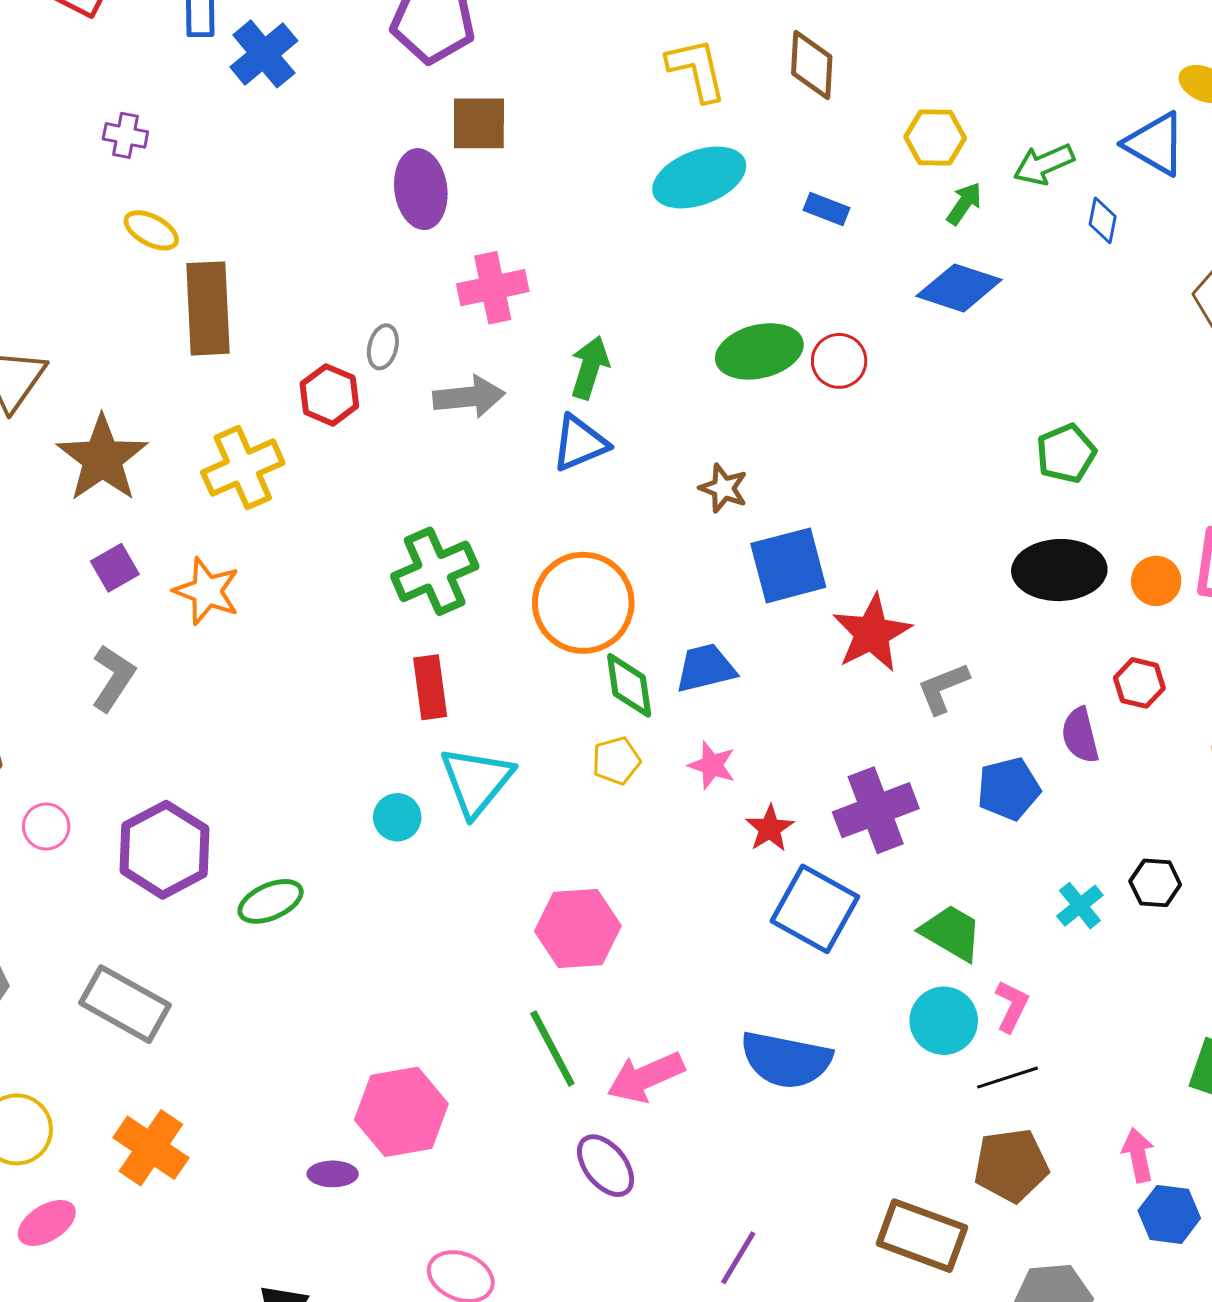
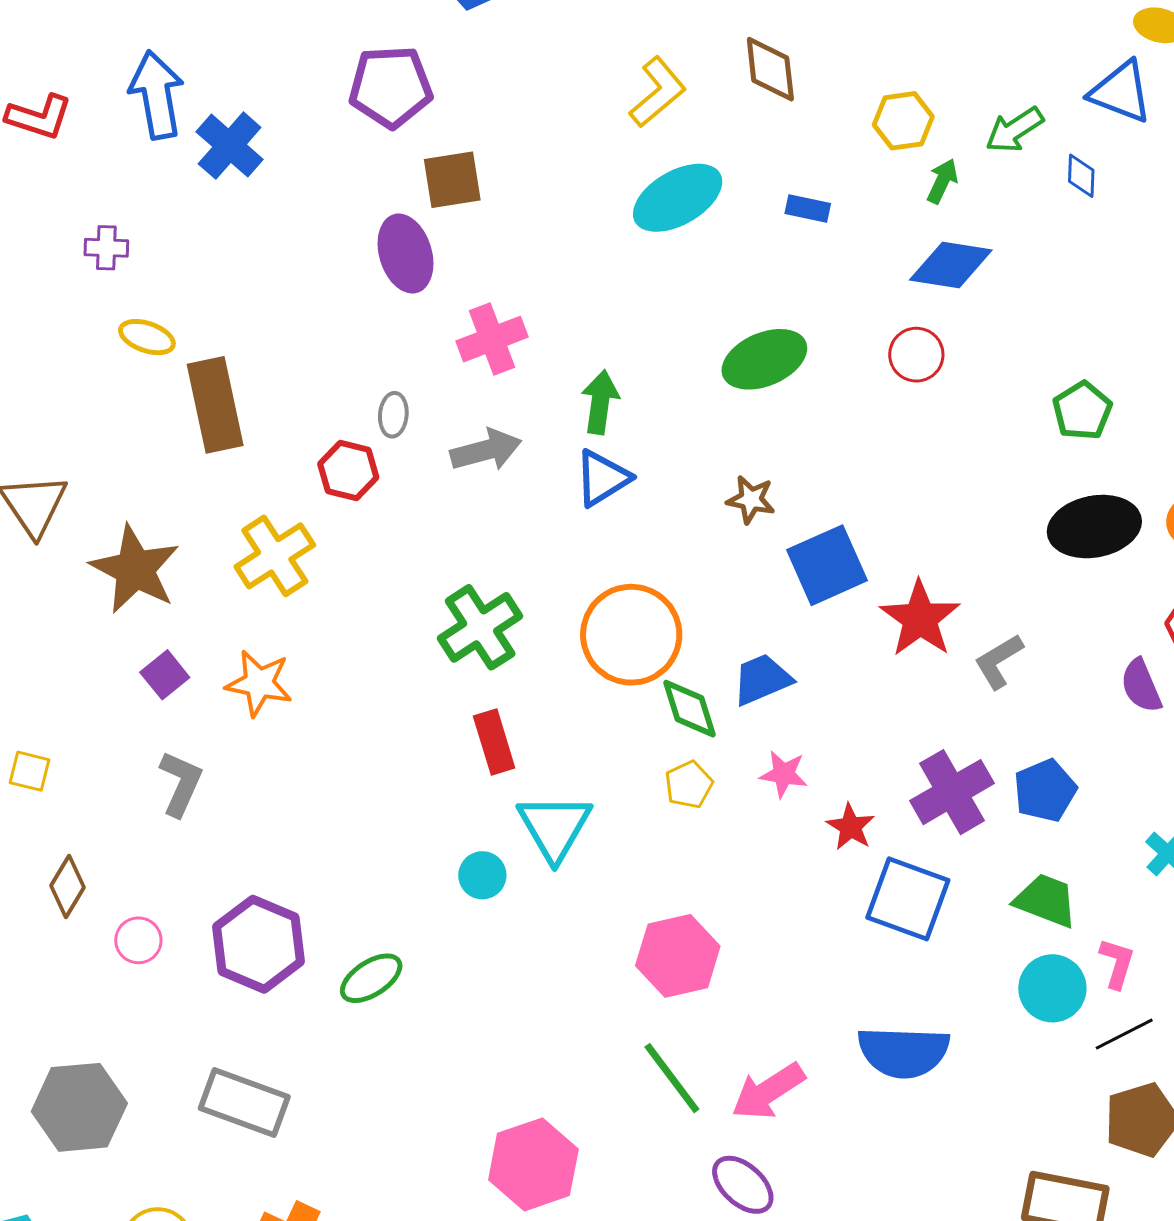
yellow L-shape: (697, 70) -> (658, 92), turned 72
red circle: (839, 361) -> (916, 355), moved
blue pentagon: (1009, 789) -> (1045, 790), moved

